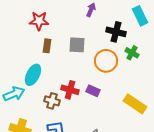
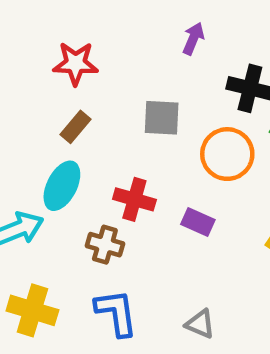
brown rectangle: (47, 46) -> (76, 127), moved, turned 32
red cross: (70, 90) -> (134, 199), moved

